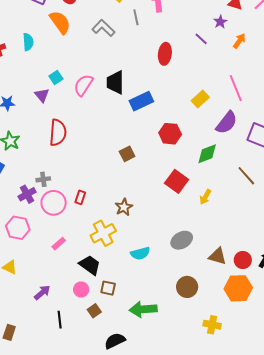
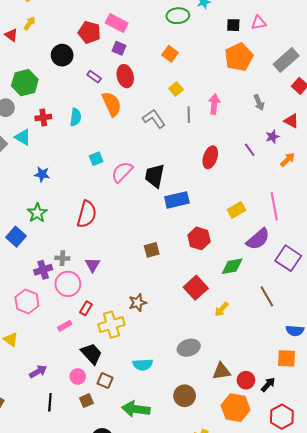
purple triangle: (42, 95) -> (93, 265), moved
red rectangle: (80, 197) -> (86, 308), moved
cyan semicircle: (140, 253) -> (143, 365), moved
brown triangle: (218, 256) -> (221, 371), turned -36

